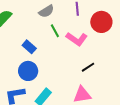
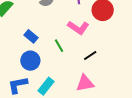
green line: (55, 31) -> (59, 46), moved

